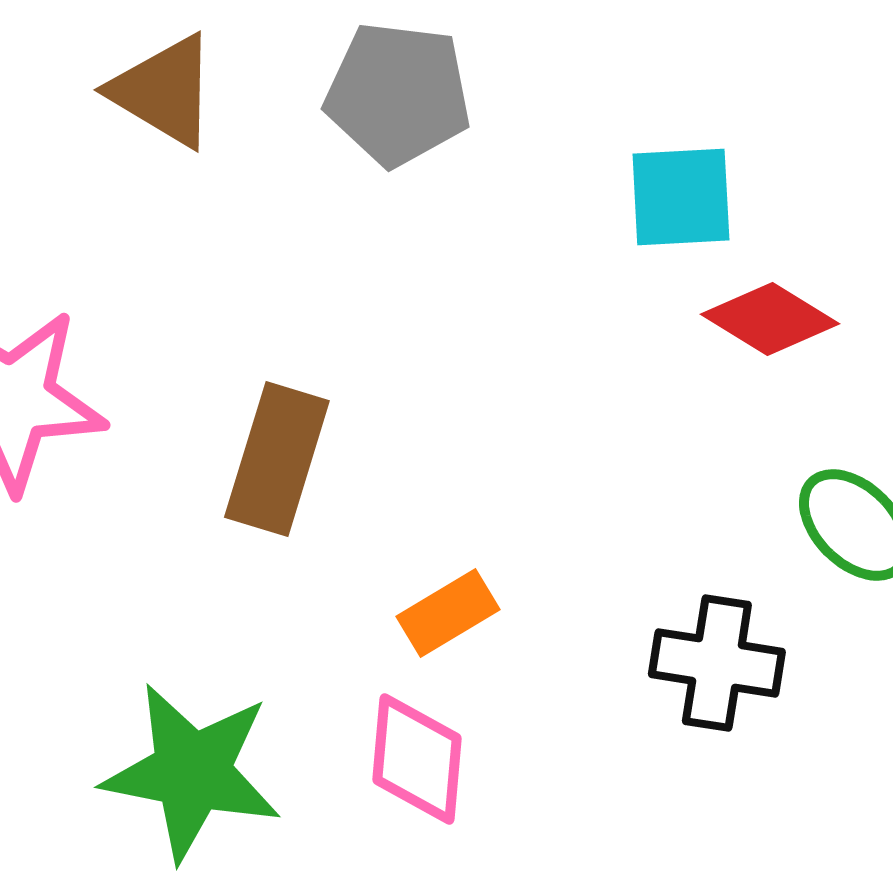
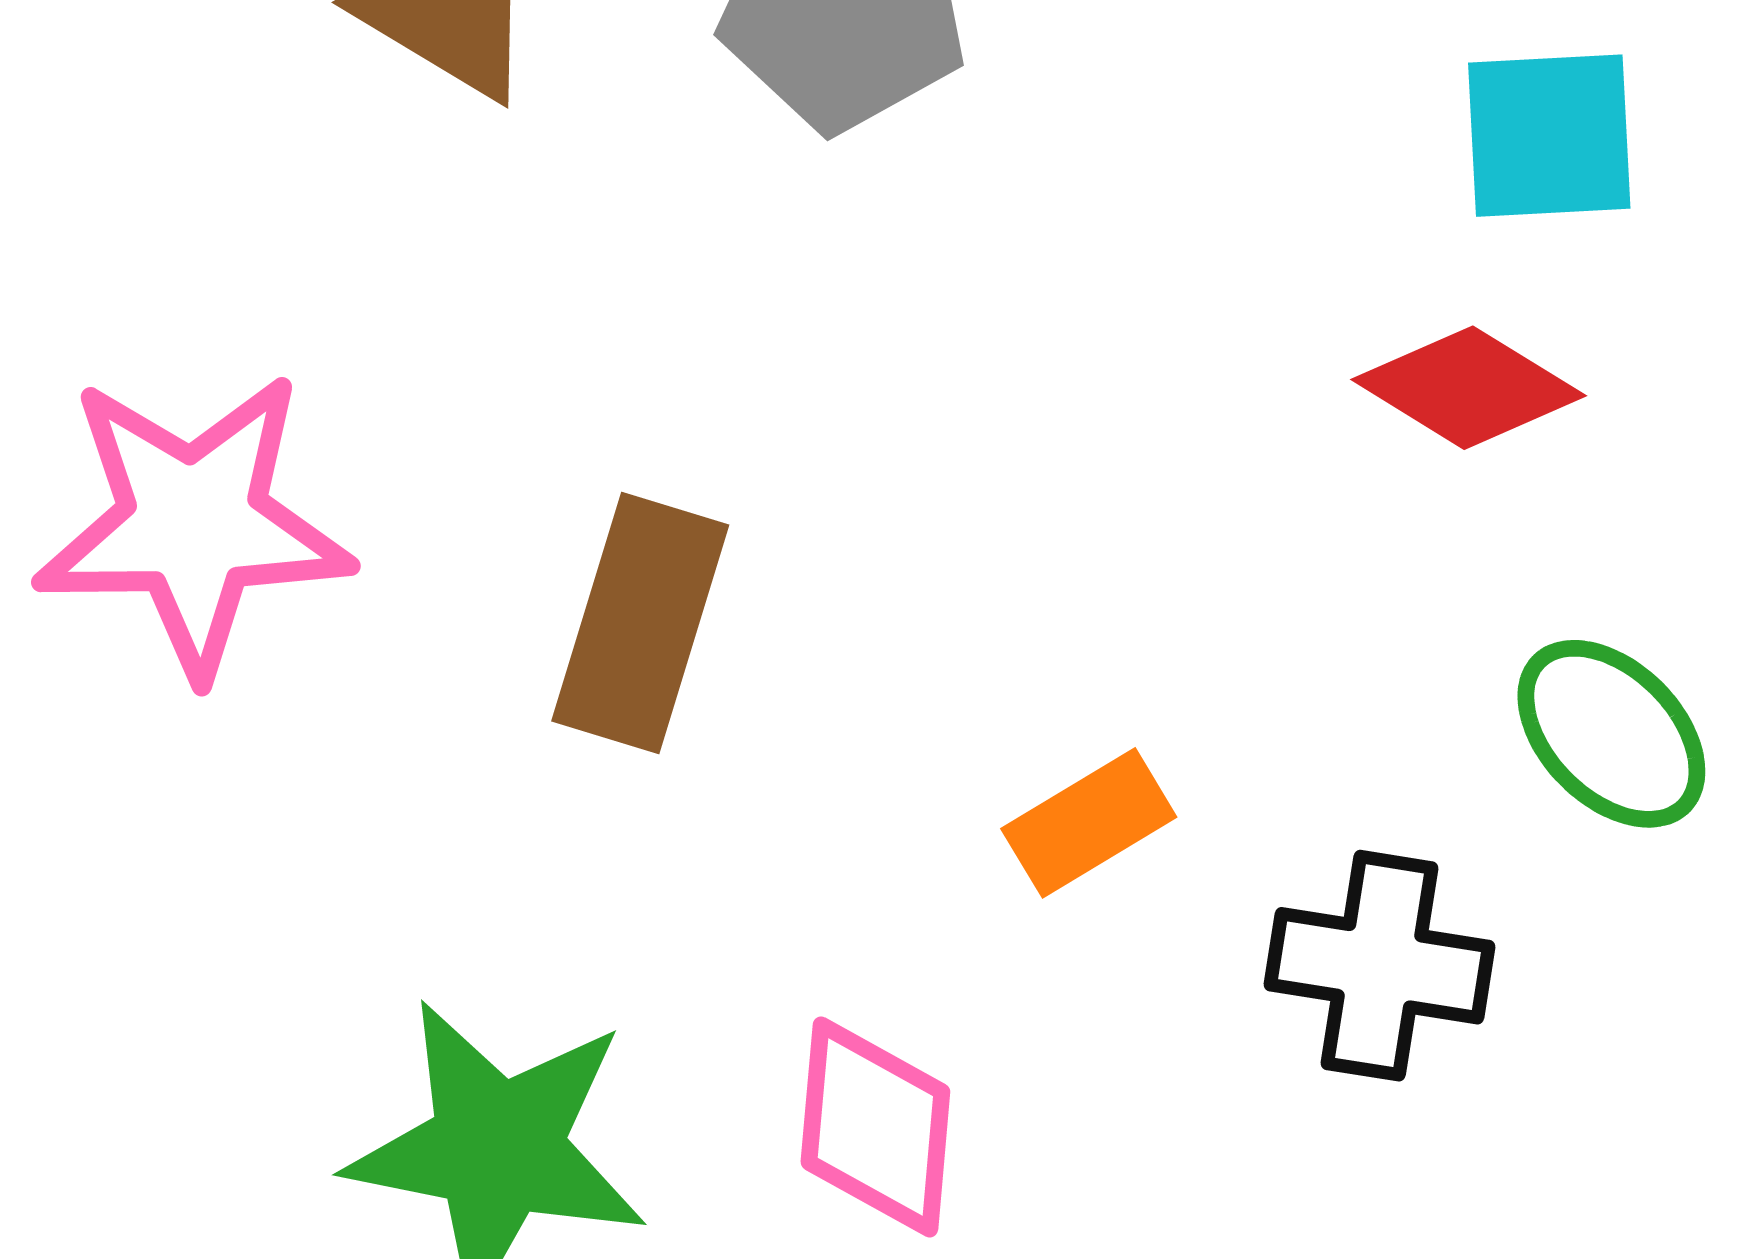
cyan square: (681, 197) -> (1549, 136), moved
orange rectangle: (448, 613) -> (1089, 823), moved

